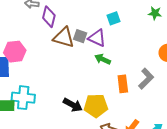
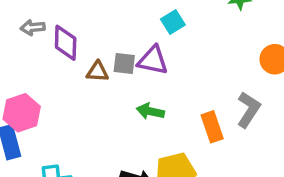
brown triangle: (64, 37) -> (97, 72), size x0.6
green arrow: (103, 59) -> (150, 111), moved

